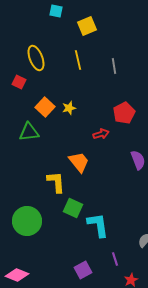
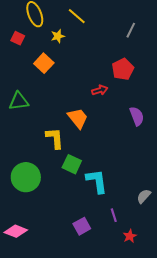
yellow line: (78, 60) -> (77, 16), turned -36
gray line: (114, 66) -> (131, 30), moved, turned 35
yellow star: (69, 108) -> (58, 36), moved
green triangle: (29, 132) -> (19, 101), moved

